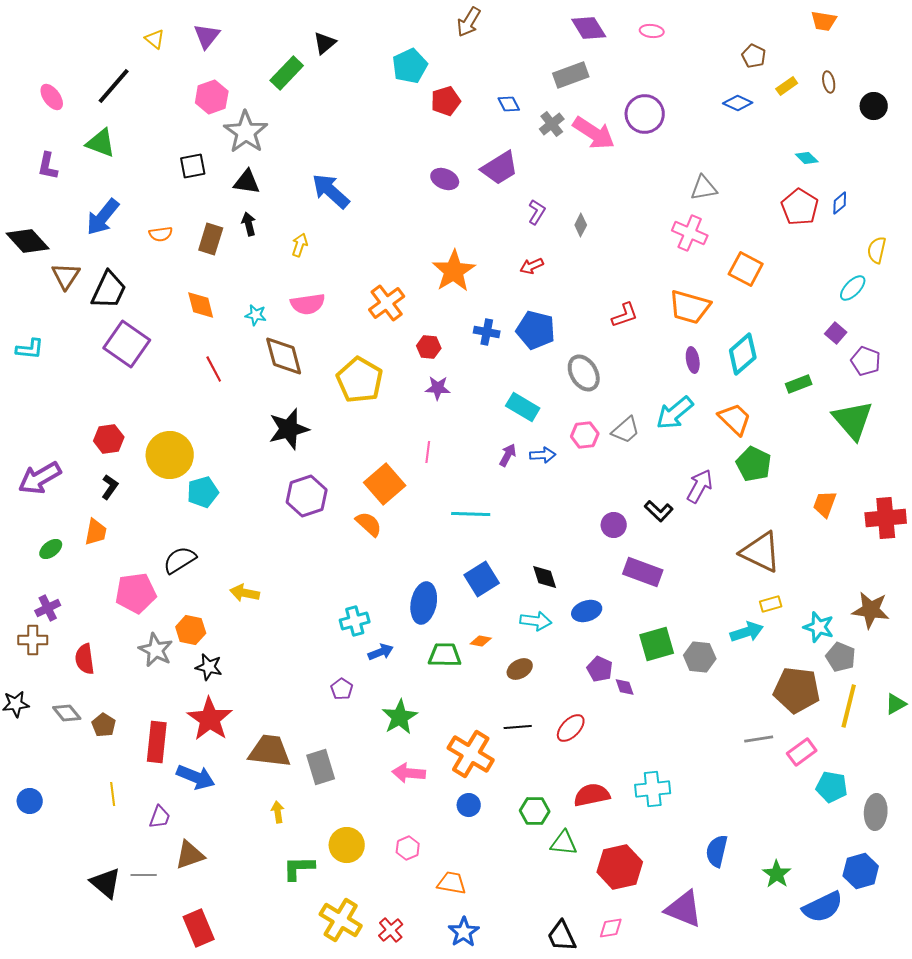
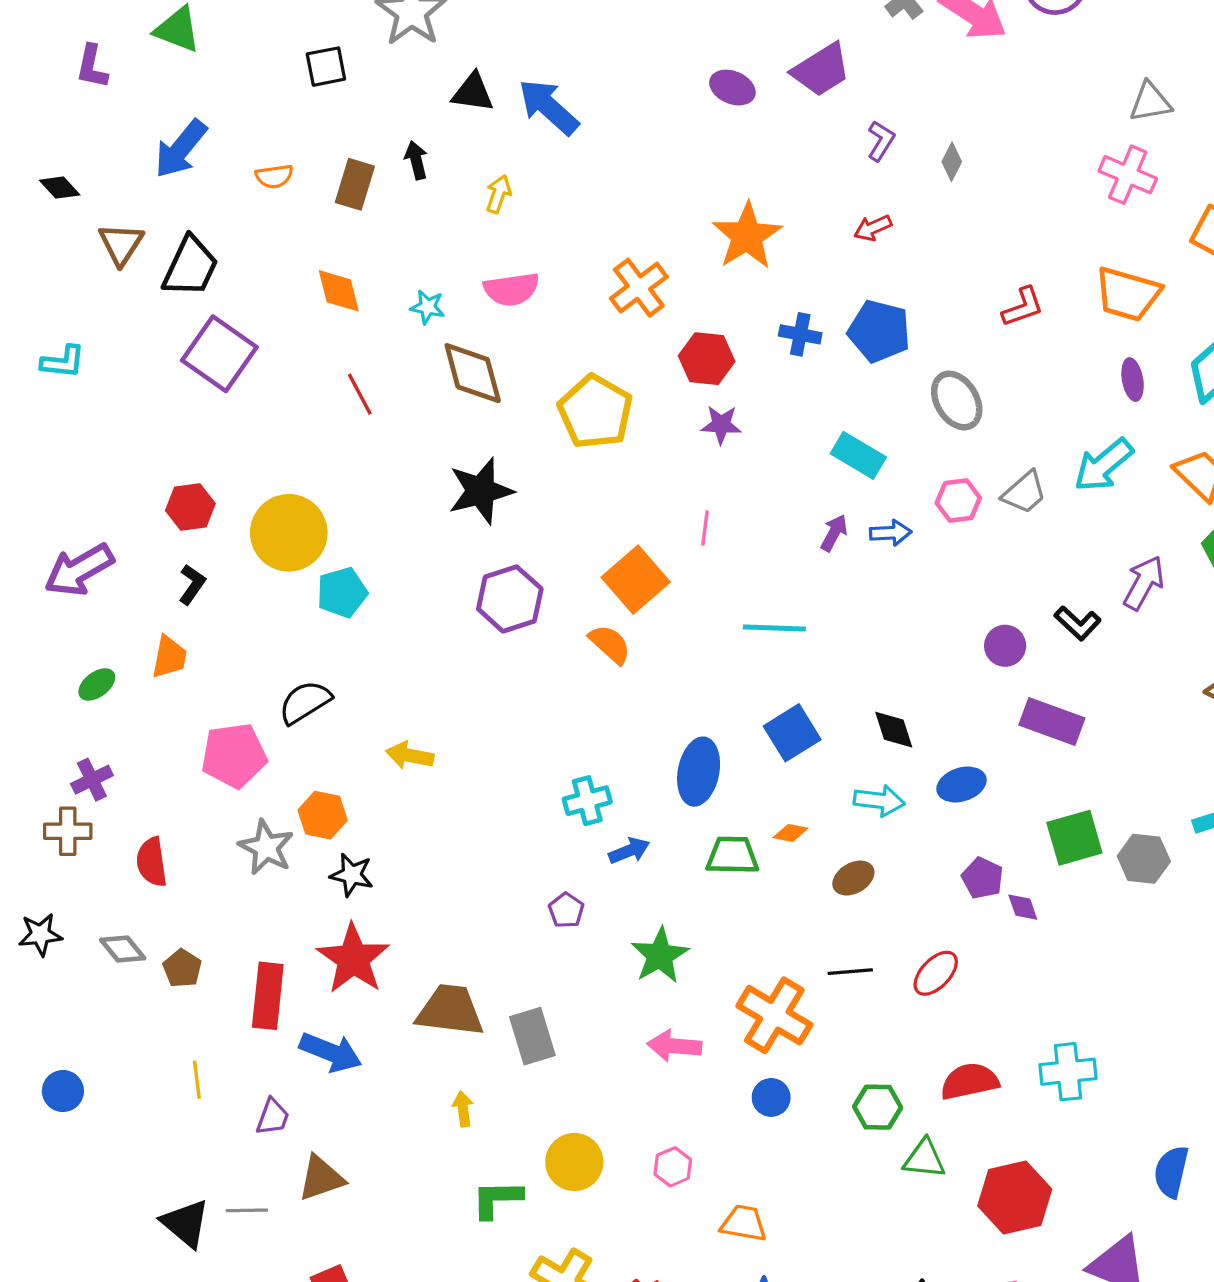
black triangle: (247, 182) -> (473, 92), moved
black diamond: (28, 241) -> (60, 188), size x0.6
red hexagon: (429, 347) -> (707, 359), size x1.4

